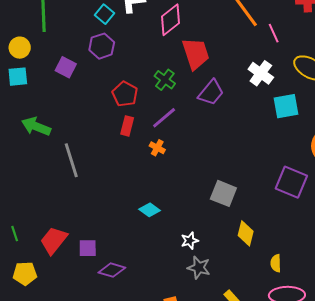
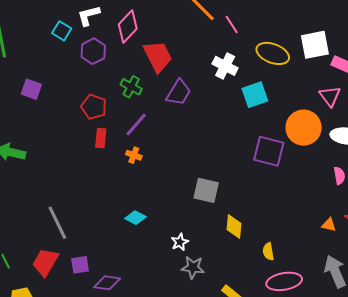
purple hexagon: (102, 46) -> (93, 51), moved
gray line: (71, 160) -> (57, 223), moved
purple square: (291, 182) -> (269, 151), moved

